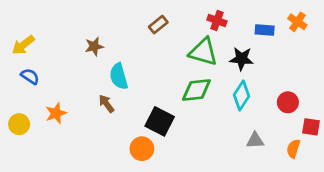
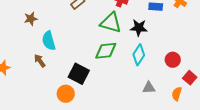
red square: (311, 127) -> (190, 78), turned 32

